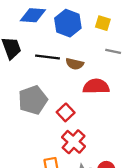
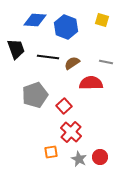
yellow square: (103, 23) -> (102, 20), moved
gray line: (113, 51) -> (106, 62), moved
brown semicircle: (75, 64) -> (72, 63), turned 133

